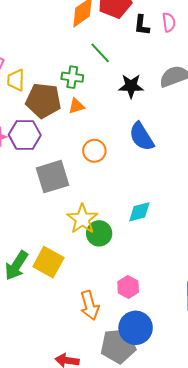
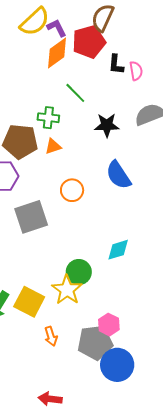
pink semicircle: (169, 22) -> (136, 71), moved
yellow star: (82, 219) -> (67, 290), moved
orange arrow: (90, 305) -> (51, 336), moved, size x0.7
gray pentagon: (118, 346) -> (95, 343), moved

